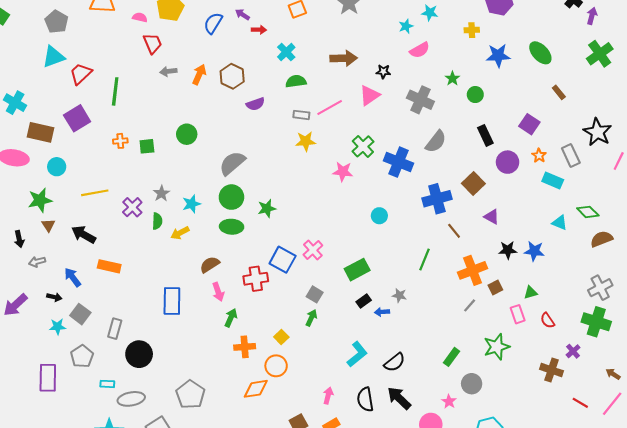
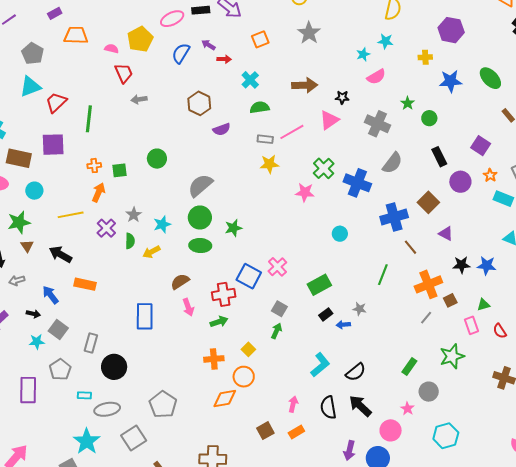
orange arrow: (199, 74) -> (99, 192), moved
purple square: (77, 118) -> (53, 145), turned 30
green arrow: (231, 318) -> (219, 322), moved, turned 48

